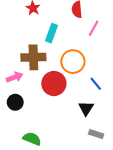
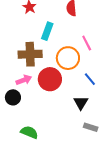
pink line: (94, 28) -> (87, 43), moved, turned -56
pink arrow: (15, 77) -> (24, 80), moved

